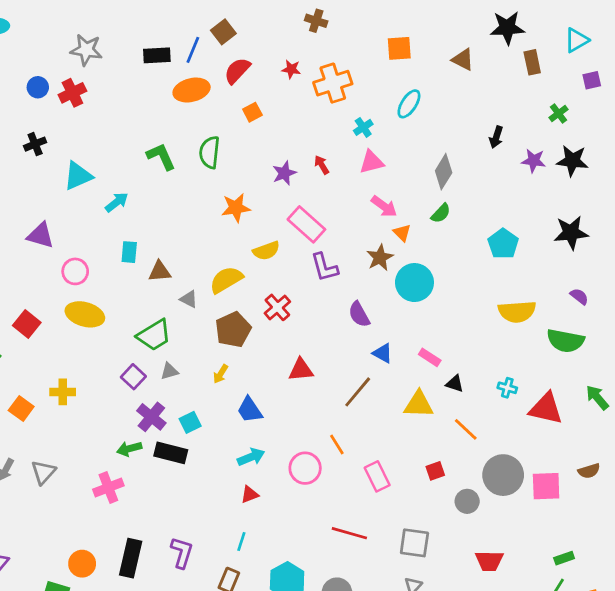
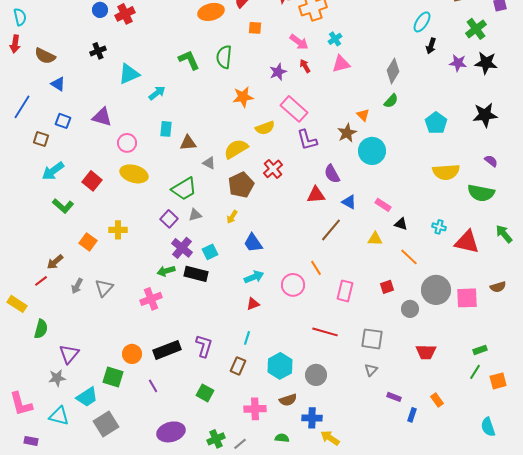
cyan ellipse: (409, 104) -> (422, 22), moved
orange square: (252, 112) -> (255, 28), turned 32
green cross: (559, 114) -> (476, 29), size x1.5
pink arrow: (384, 206) -> (299, 42), moved
red triangle: (301, 370) -> (316, 195), moved
yellow triangle: (419, 404) -> (375, 239), size x0.7
pink rectangle: (377, 476) -> (345, 291), turned 40
black rectangle: (131, 558) -> (167, 350), turned 56

